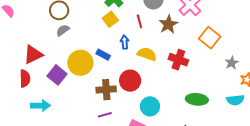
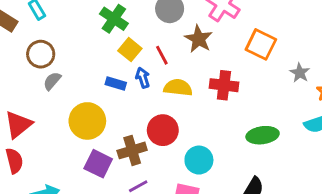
yellow square: (110, 19) -> (130, 50), moved
red line: (139, 21) -> (162, 55), moved
blue rectangle: (103, 55) -> (116, 83), moved
purple square: (57, 75) -> (98, 164), moved

